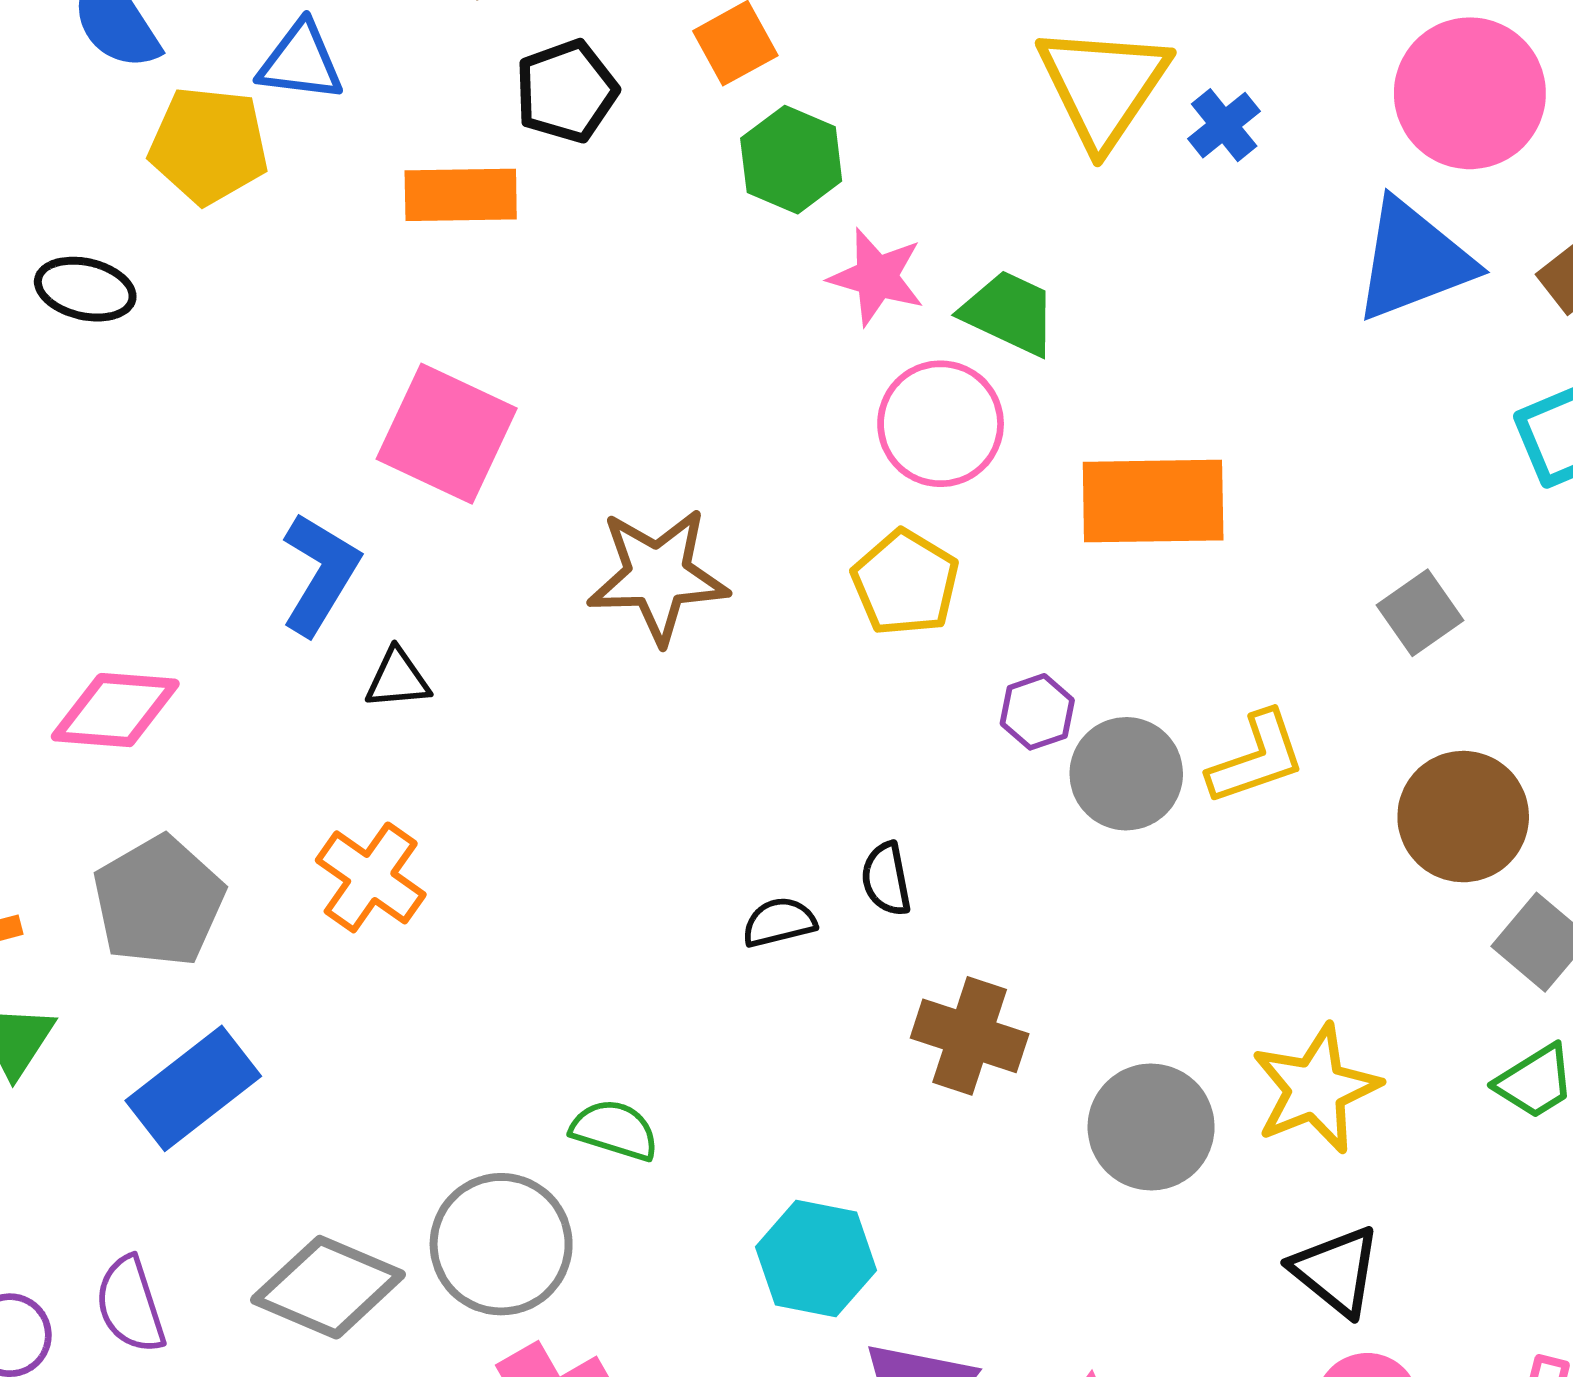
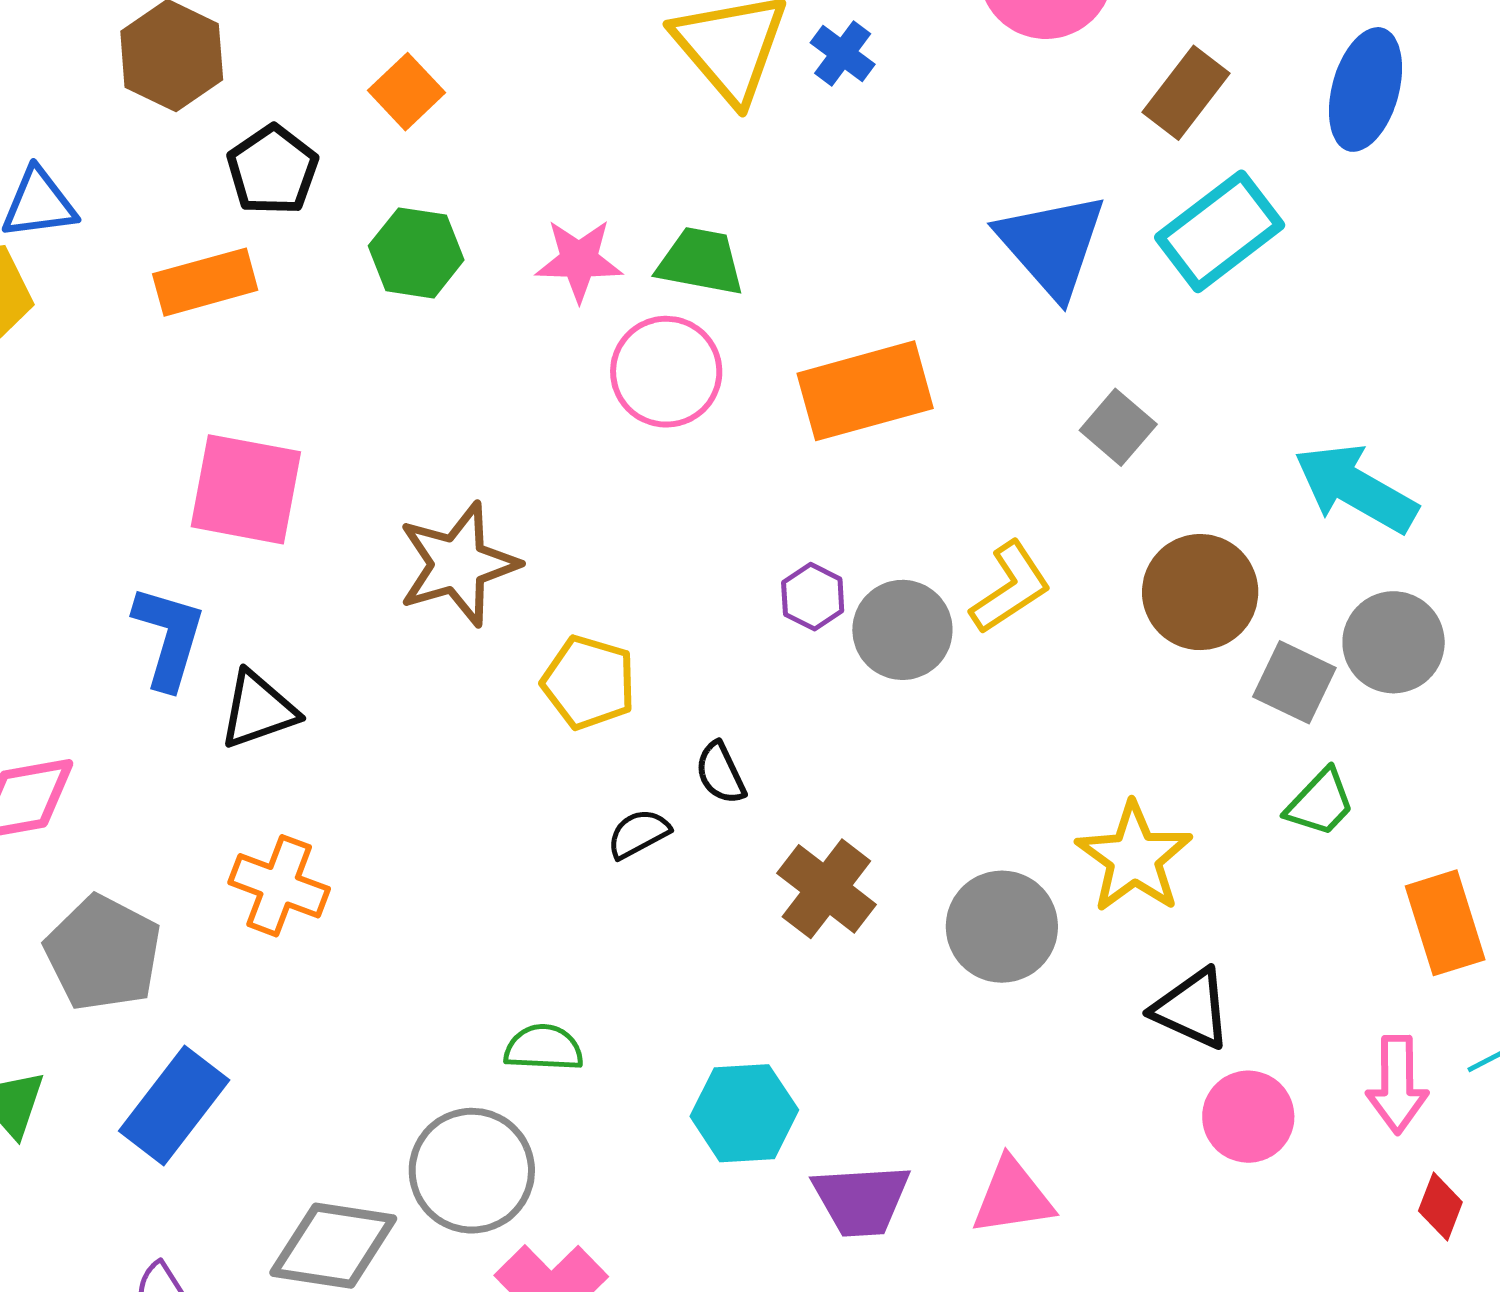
green hexagon: (791, 160) -> (416, 253), moved
blue triangle: (1413, 260) -> (1052, 245), moved, turned -36
yellow pentagon: (905, 583) -> (589, 682), moved
black triangle: (398, 679) -> (258, 710), size x1.4
brown cross: (970, 1036) -> (826, 889), turned 34

